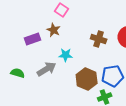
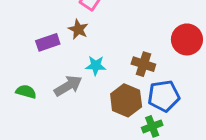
brown cross: (99, 39) -> (143, 64), moved

